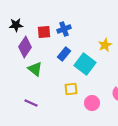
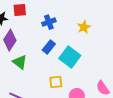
red square: (44, 32) -> (20, 10), moved
yellow star: (105, 45) -> (84, 27), moved

